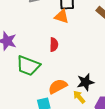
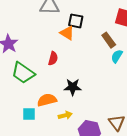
black star: (85, 82) -> (73, 87), moved
yellow arrow: (79, 97) -> (65, 115), turned 104

